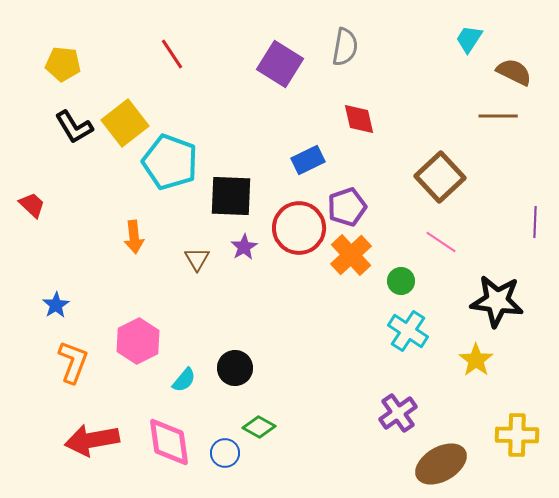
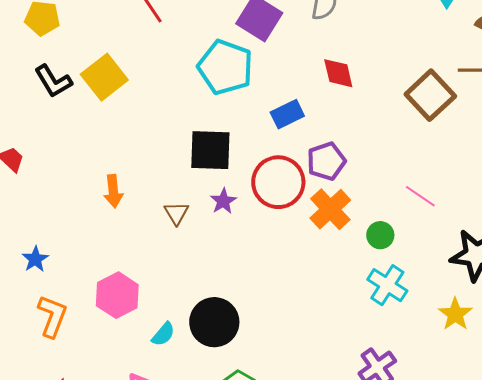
cyan pentagon: (170, 162) -> (225, 67), moved
brown square: (440, 177) -> (430, 95), moved
black circle: (235, 368) -> (214, 322), size x1.4

